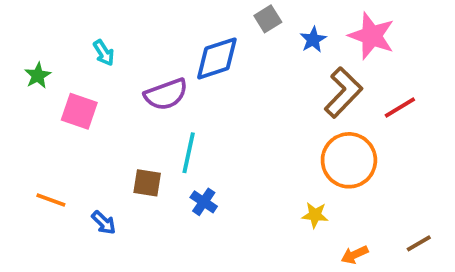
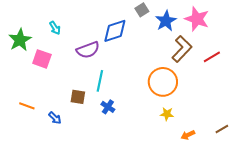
blue star: (313, 40) -> (166, 21), size x1.5
green star: (38, 75) -> (20, 40), size x1.6
orange circle: (349, 160) -> (163, 82), moved

